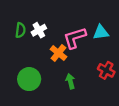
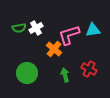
green semicircle: (20, 30) -> (19, 28), turned 72
red cross: (106, 70) -> (89, 69), moved

